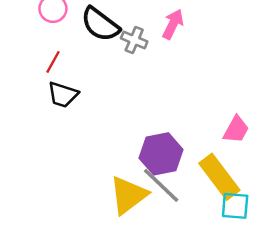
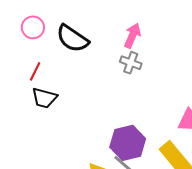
gray cross: (134, 40) -> (131, 63), moved

